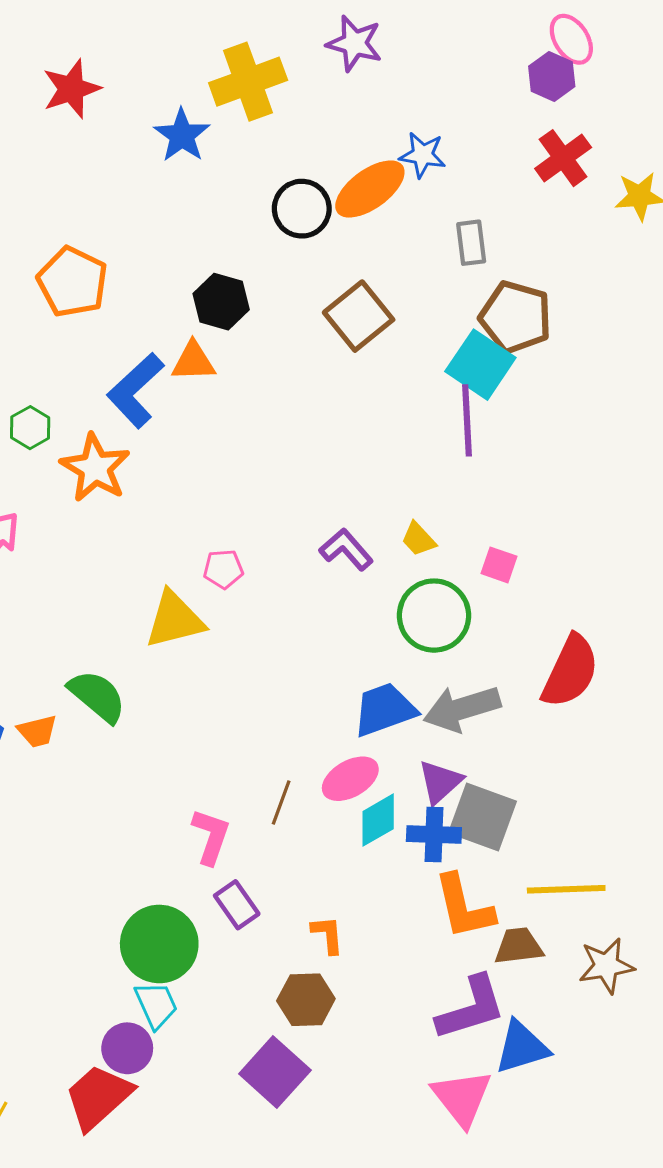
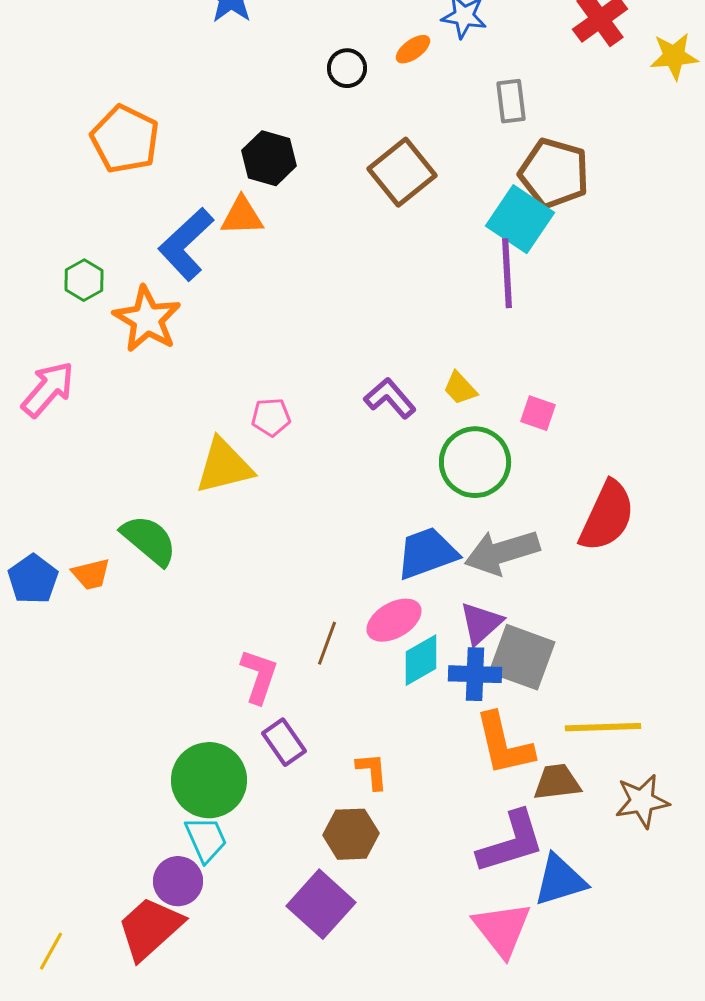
orange ellipse: (370, 189) -> (413, 49), size x0.5
black circle: (302, 209) -> (347, 68), size x0.7

